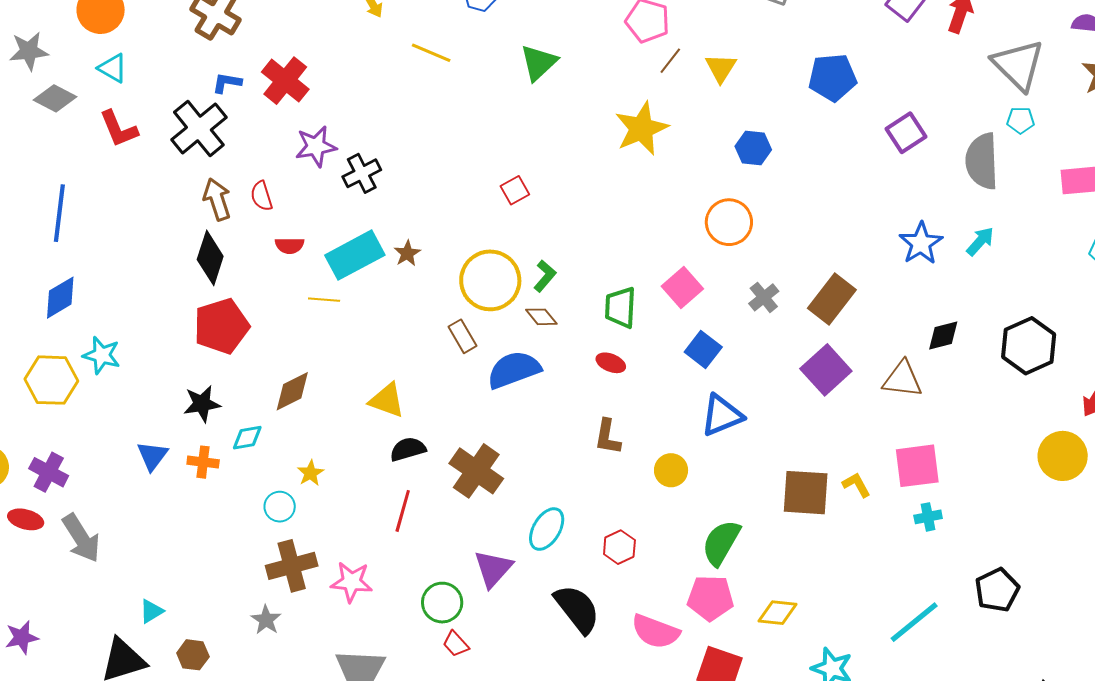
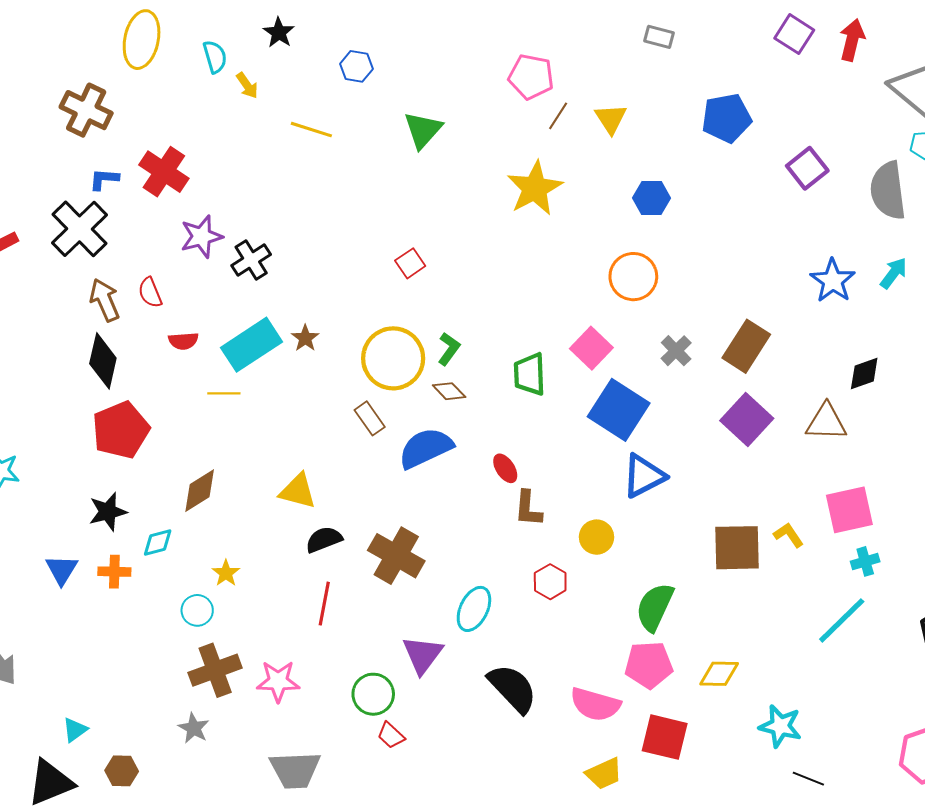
blue square: (703, 350) -> (619, 410), size x1.6
red ellipse: (611, 363) -> (505, 468), moved, turned 40
red hexagon: (619, 547) -> (550, 582), moved
cyan line: (914, 622) -> (842, 620), moved

